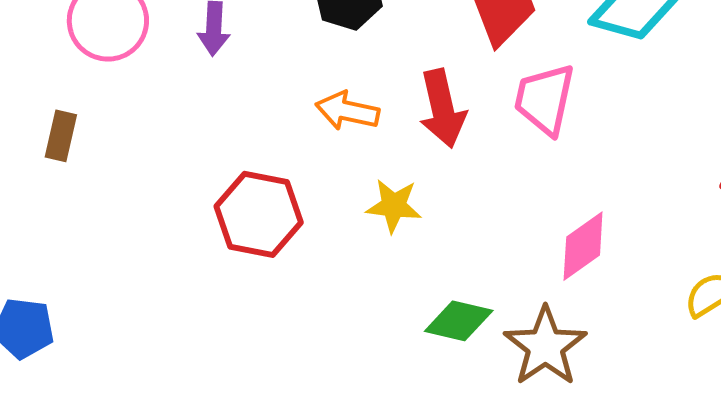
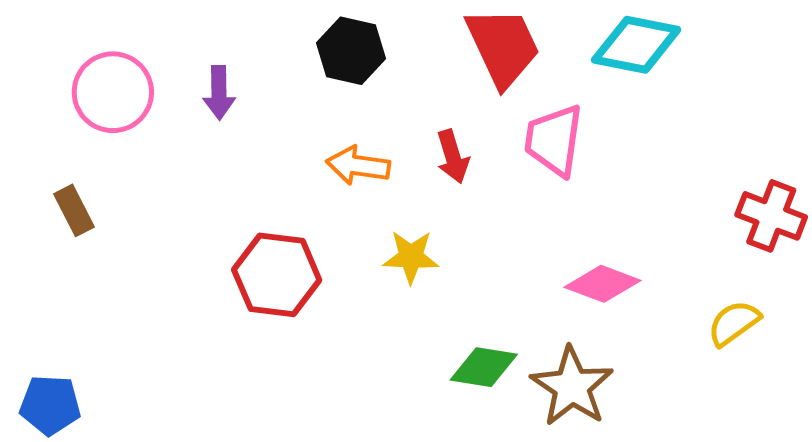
red arrow: (442, 109) -> (453, 157), size x0.7
brown rectangle: (61, 136) -> (74, 210), turned -36
pink diamond: (583, 246) -> (603, 284), turned 60

